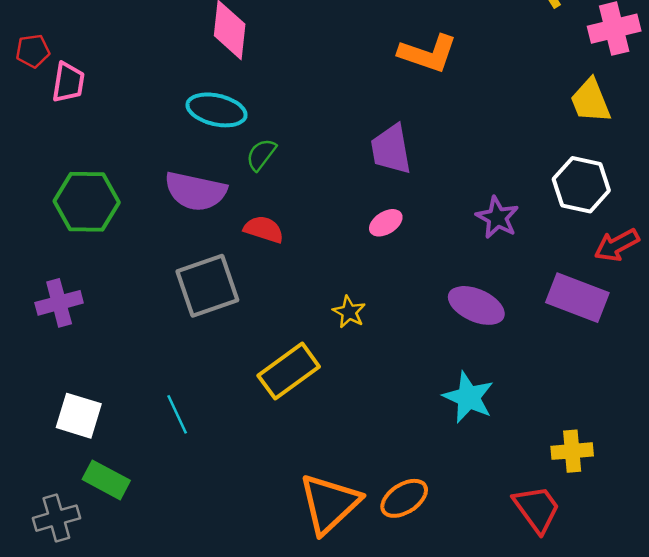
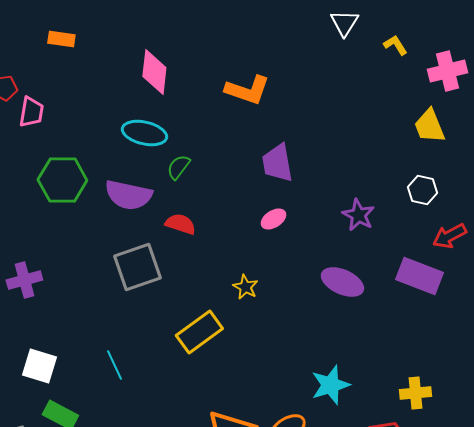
orange L-shape: (428, 54) -> (247, 90), moved
white hexagon: (581, 185) -> (422, 190), size x0.7
green hexagon: (87, 202) -> (62, 180), moved
cyan star: (468, 397) -> (330, 385), moved, turned 30

